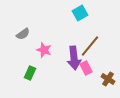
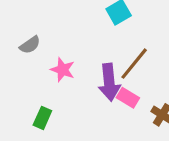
pink rectangle: (86, 68) -> (128, 98), turned -32
green rectangle: (30, 73) -> (42, 118), moved

